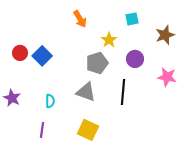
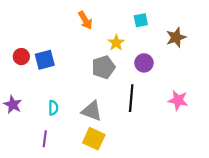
blue square: (42, 56) -> (45, 60), turned 30
pink star: (167, 77) -> (178, 100), moved
gray triangle: (86, 92) -> (92, 111), moved

